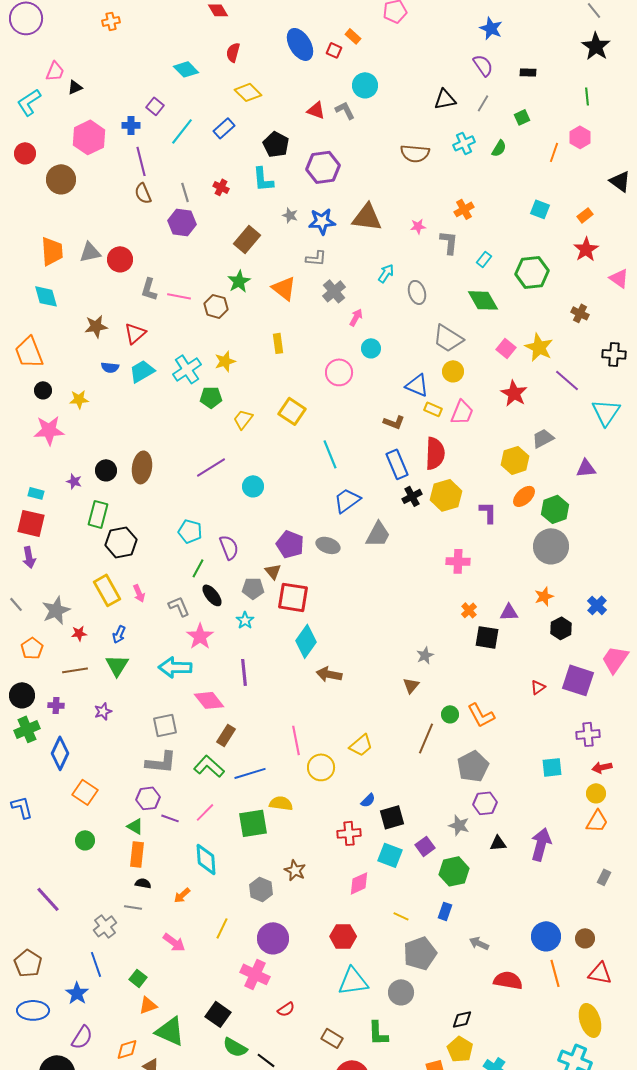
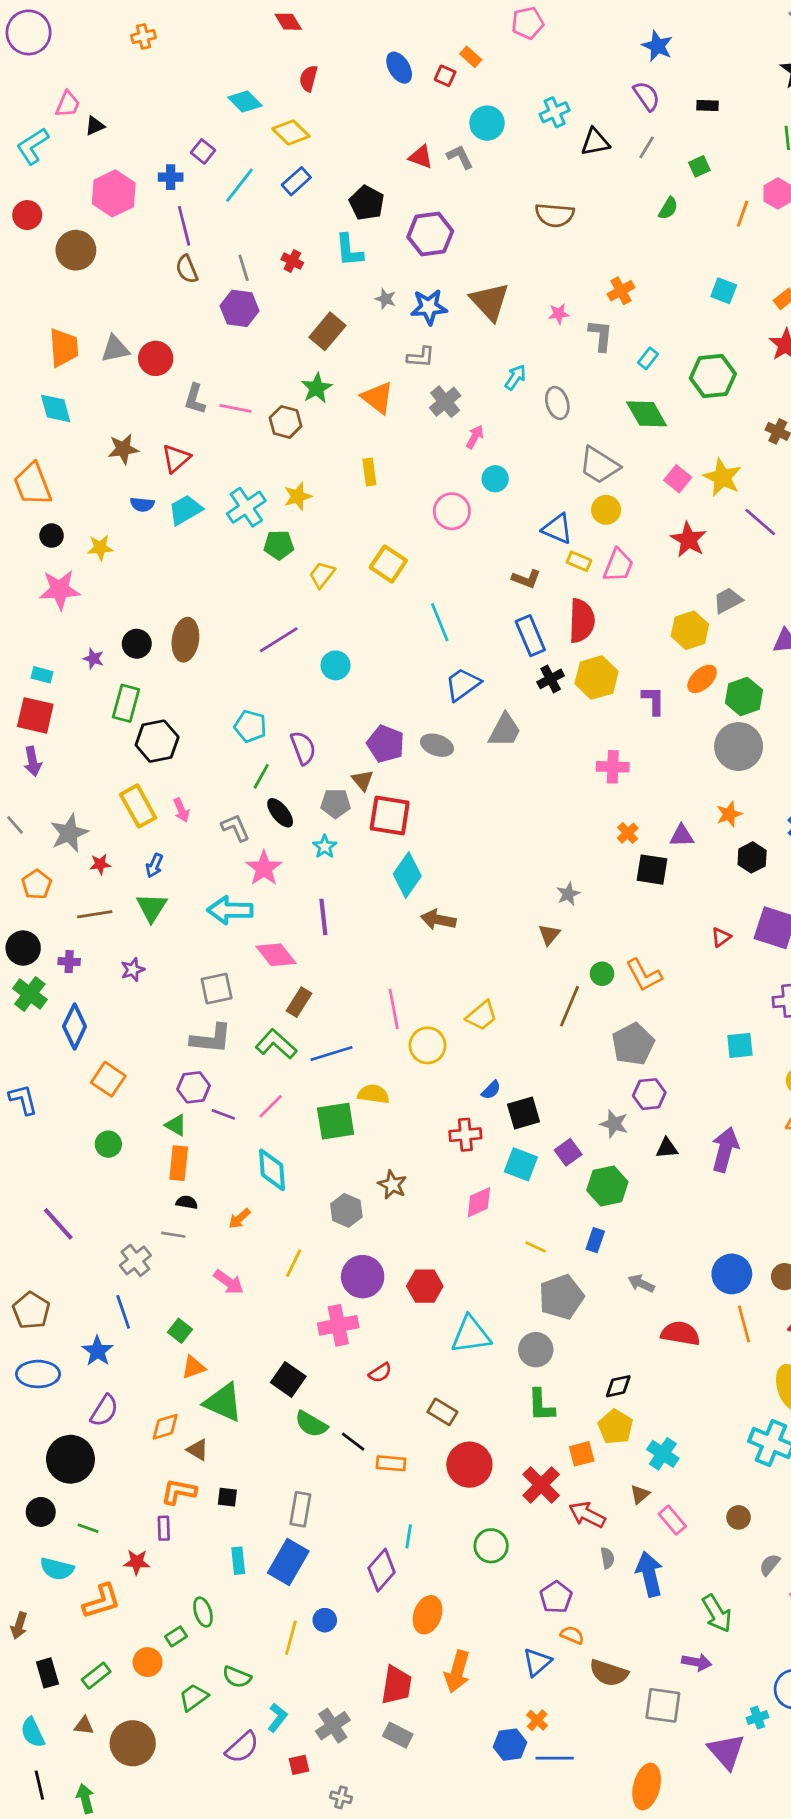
blue ellipse: (300, 44) -> (399, 68), size x0.7
yellow diamond: (248, 92) -> (291, 133), moved
cyan cross: (464, 143) -> (555, 112), moved
brown triangle: (367, 217) -> (490, 302), turned 40
green cross: (27, 729) -> (30, 994), turned -30
red hexagon: (343, 936) -> (425, 1286), moved
pink cross: (255, 974) -> (338, 1325), turned -36
green L-shape: (378, 1033) -> (541, 1405), moved

